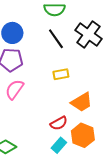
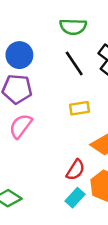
red semicircle: (59, 123) -> (75, 170), turned -30

